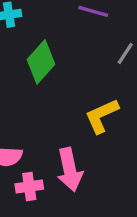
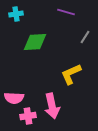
green diamond: (41, 62) -> (35, 42), turned 45

